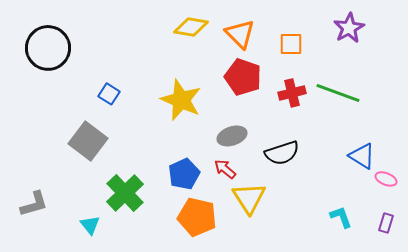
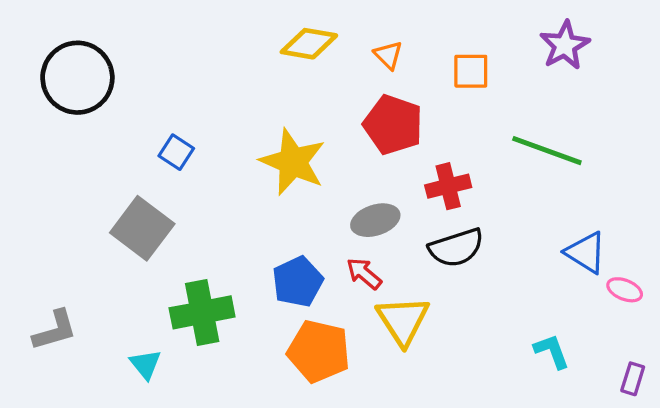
orange triangle: (240, 34) -> (388, 55), size x0.6
red cross: (292, 93) -> (448, 186), moved
green cross: (125, 193) -> (202, 312), turned 33
purple rectangle: (386, 223) -> (633, 379), moved

